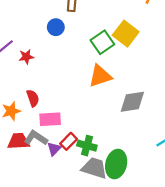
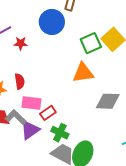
blue circle: (56, 27) -> (52, 22), size x1.6
red rectangle: (69, 141) -> (48, 113), moved
purple triangle: (54, 149) -> (30, 130), size x1.5

